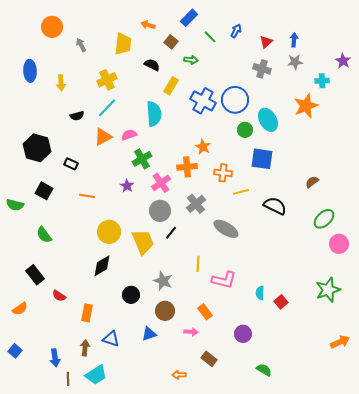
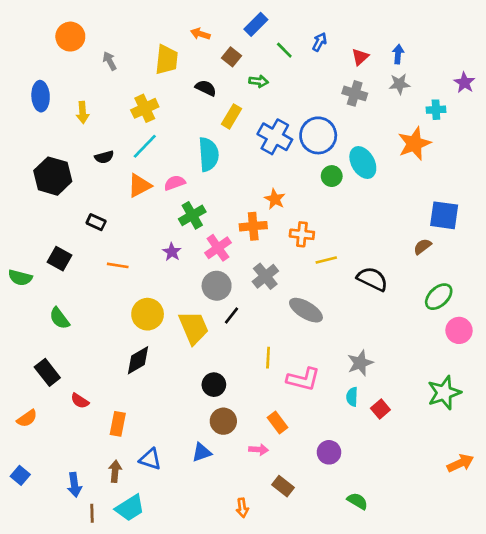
black hexagon: (37, 148) -> (53, 176), moved
blue square: (262, 159) -> (444, 215), moved
gray star: (163, 281) -> (360, 363), moved, turned 30
black circle: (131, 295) -> (214, 385), moved
orange arrow: (179, 375) -> (242, 508), turned -96

